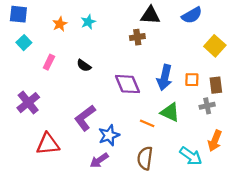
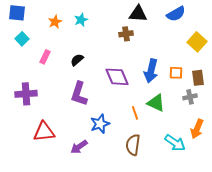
black semicircle: (84, 65) -> (77, 60), turned 104
purple cross: (28, 103) -> (26, 94), turned 35
purple L-shape: (85, 118) -> (79, 94), moved, turned -35
orange line: (147, 123) -> (135, 113), turned 48
purple arrow: (99, 160) -> (79, 147), moved

